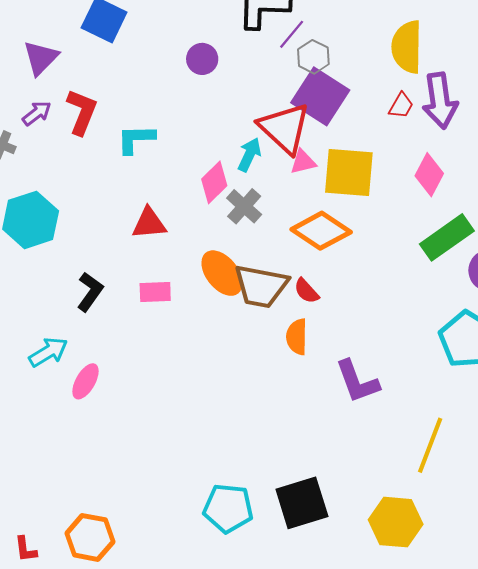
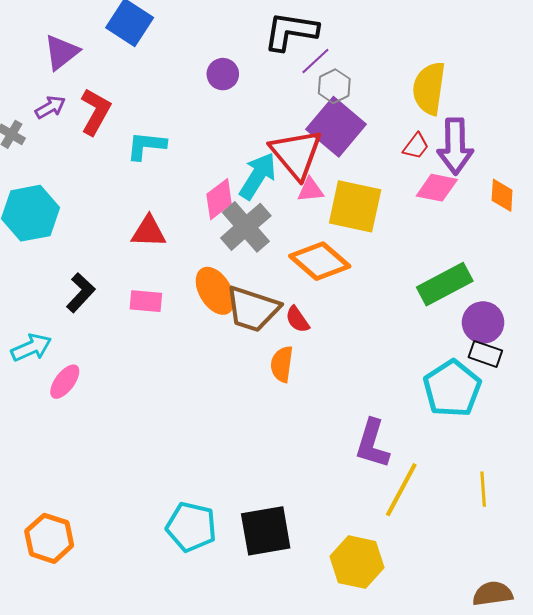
cyan arrow: (249, 155) -> (258, 176), size x1.4
pink diamond: (429, 175) -> (437, 188), moved, turned 66
gray cross: (244, 206) -> (246, 227), size x1.4
purple L-shape: (357, 381) -> (372, 444), moved, turned 30

